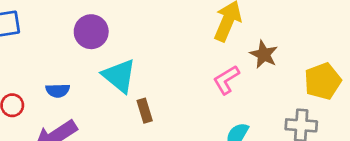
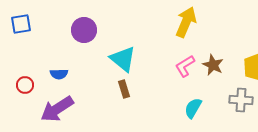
brown star: (264, 54) -> (213, 65), moved
cyan triangle: (119, 76) -> (123, 59), moved

